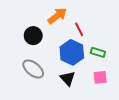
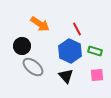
orange arrow: (57, 16) -> (40, 24), moved, turned 72
black circle: (33, 36) -> (22, 46), moved

